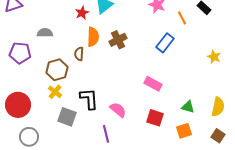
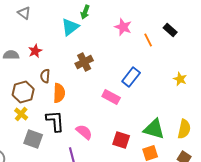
red star: (82, 13) -> (35, 51), moved
orange semicircle: (93, 37) -> (59, 93), moved
blue rectangle: (165, 43) -> (131, 77), moved
pink rectangle: (153, 84) -> (111, 97), moved
green triangle: (188, 107) -> (154, 129), size x1.6

